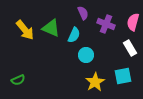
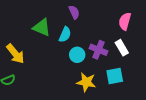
purple cross: (106, 24) -> (98, 50), moved
yellow arrow: (25, 30) -> (15, 54), moved
yellow star: (95, 82) -> (86, 82), turned -30

